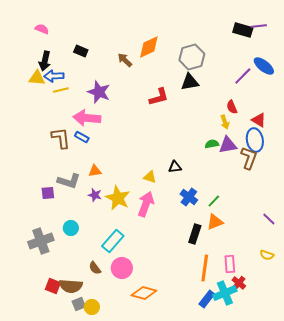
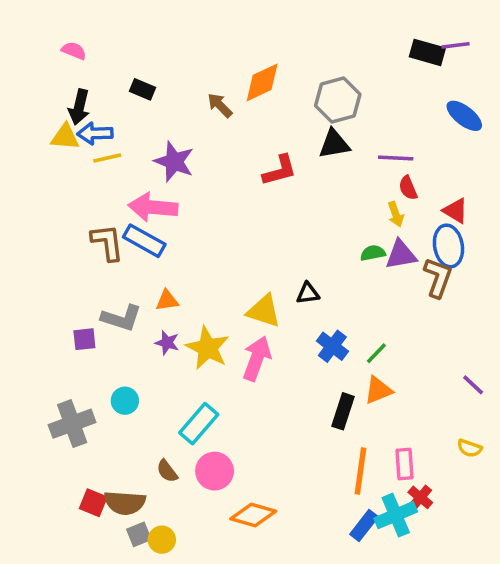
purple line: (243, 76) -> (396, 158), moved, turned 48
blue rectangle: (82, 137) -> (144, 241), size x1.6
yellow triangle: (150, 177) -> (264, 311), size x1.5

